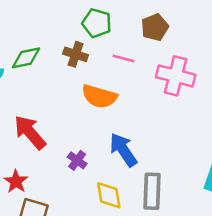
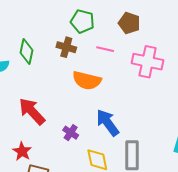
brown pentagon: (155, 27) -> (129, 23), turned -30
green diamond: (26, 58) -> (26, 51), turned -65

